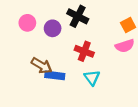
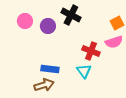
red cross: (84, 51) -> (91, 51), moved
brown arrow: (42, 66) -> (44, 85), moved, turned -48

